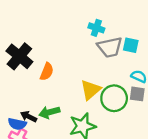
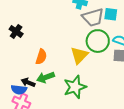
black cross: (19, 56) -> (16, 31), size x0.6
orange semicircle: (47, 72) -> (41, 57), moved
green circle: (114, 98) -> (98, 41), moved

